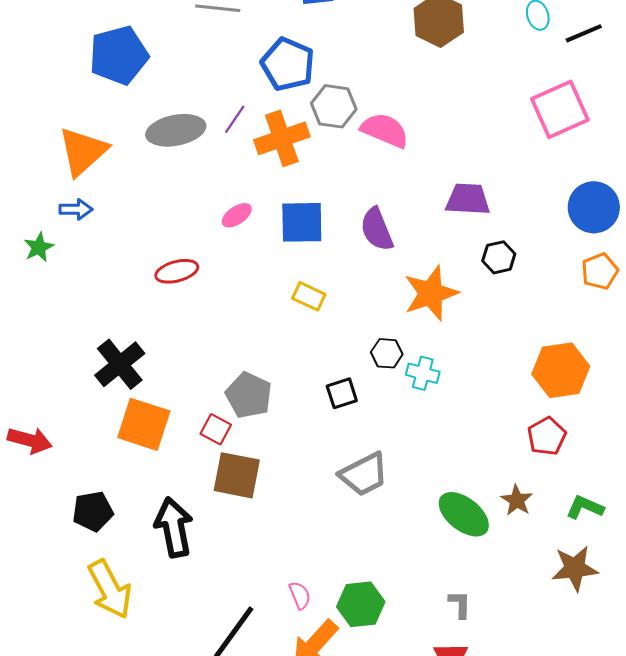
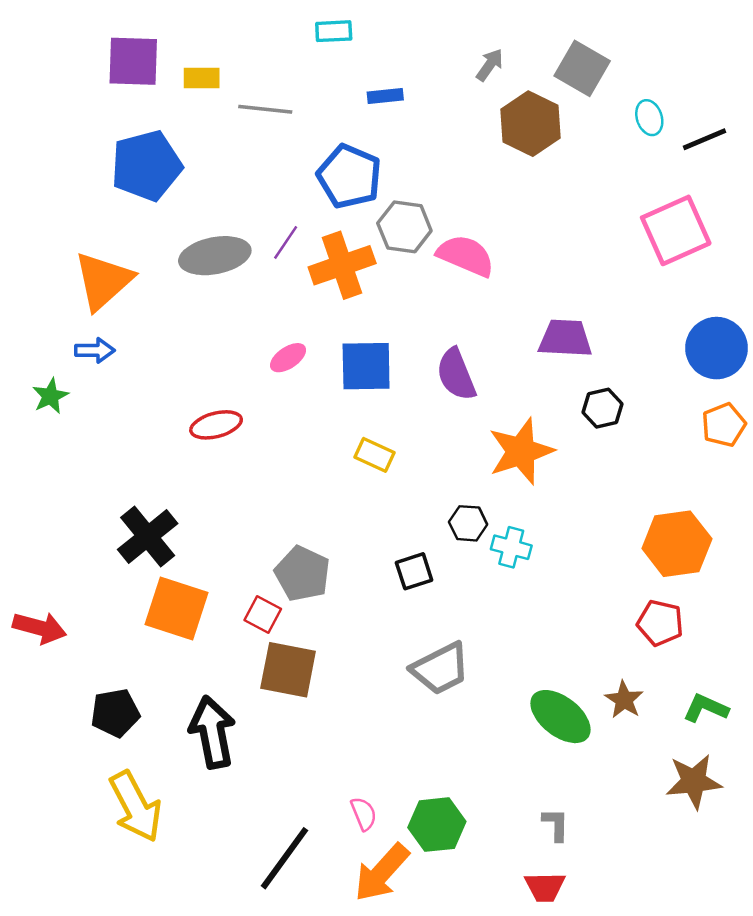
red pentagon: (547, 436) -> (660, 623), turned -30

